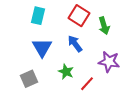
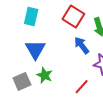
blue arrow: (75, 44) -> (82, 45), moved
green star: (66, 72) -> (45, 75), moved

